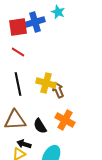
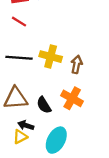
black line: (18, 84) -> (19, 58), turned -75
brown arrow: (58, 90) -> (77, 64), moved, turned 35

